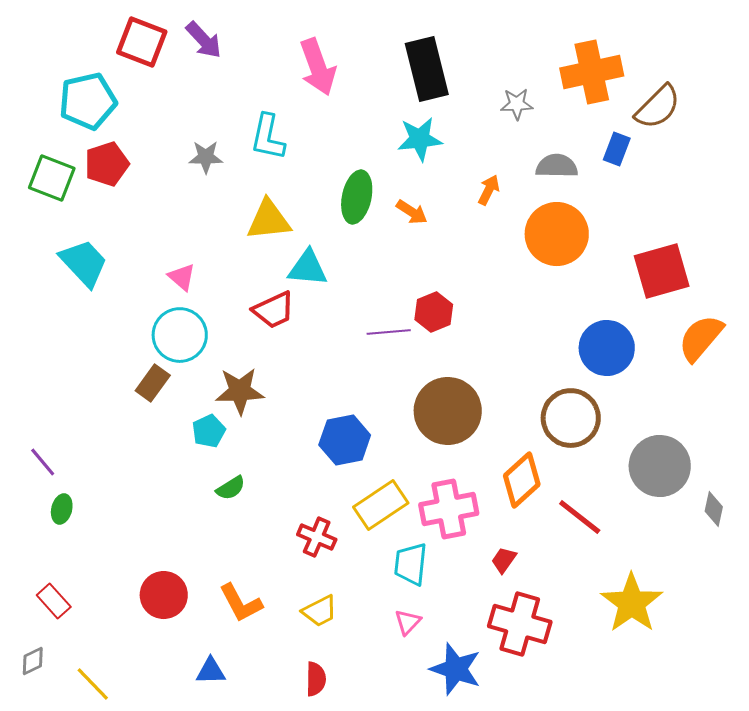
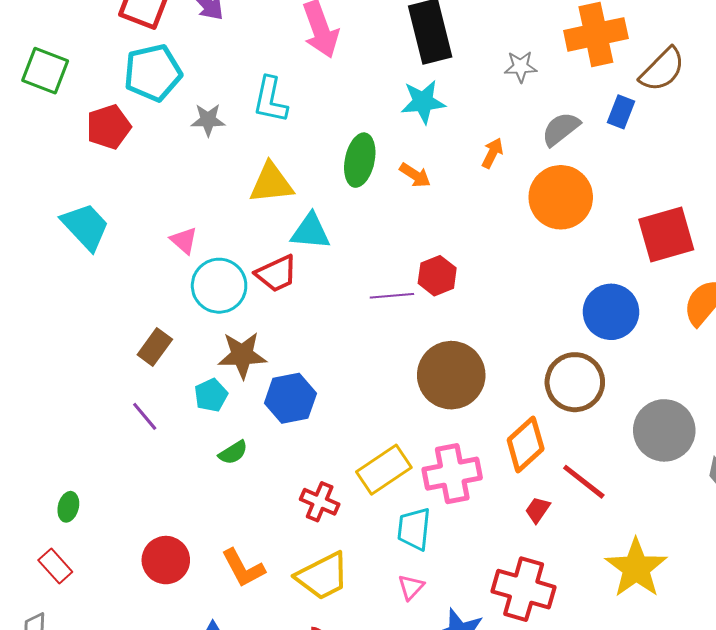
cyan pentagon: (88, 101) -> (153, 73), moved
gray semicircle: (557, 166) -> (561, 129), turned -39
green square: (52, 178) -> (45, 71), moved
cyan circle: (180, 335) -> (219, 286), moved
blue hexagon: (345, 440) -> (290, 398), moved
purple line: (43, 462) -> (145, 416), moved
green ellipse: (62, 509) -> (68, 507), moved
red trapezoid: (504, 560) -> (538, 510), moved
yellow trapezoid: (320, 611) -> (323, 576), size x1.5

